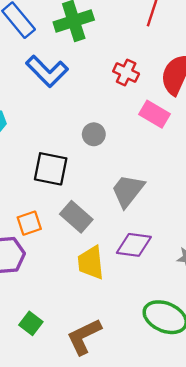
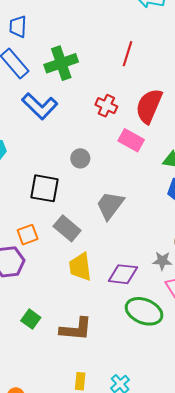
purple diamond: (134, 245) -> (123, 274), moved
brown L-shape: (84, 337) -> (76, 329), turned -148

